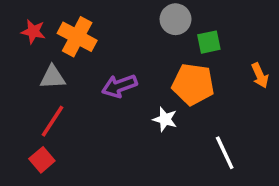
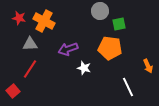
orange arrow: (260, 75) -> (148, 66), moved
white star: (165, 119) -> (84, 68), moved
red square: (42, 160) -> (13, 91), moved

